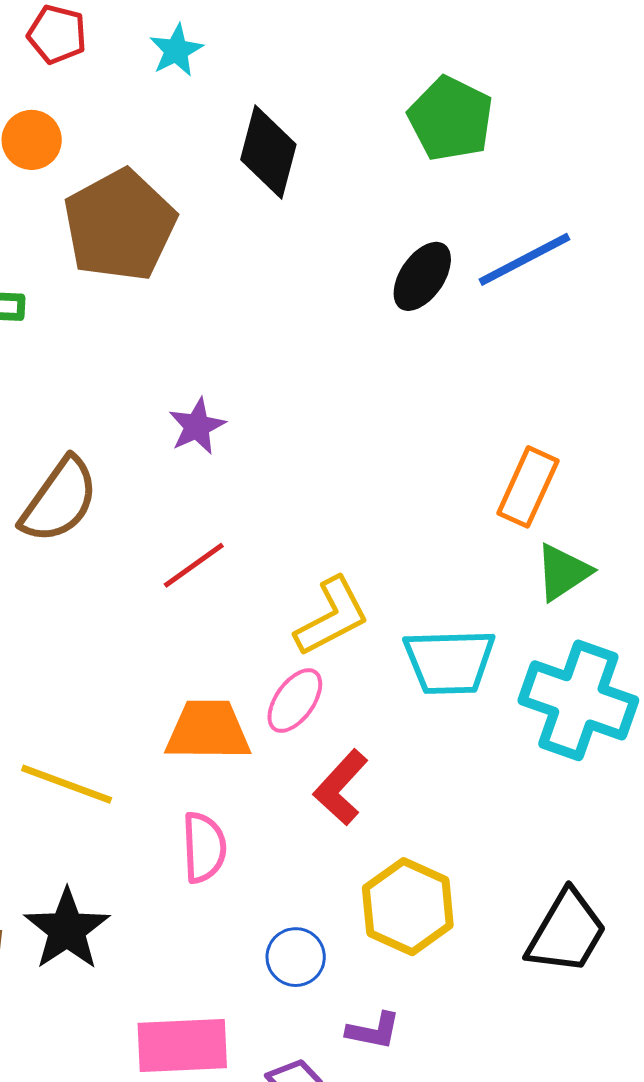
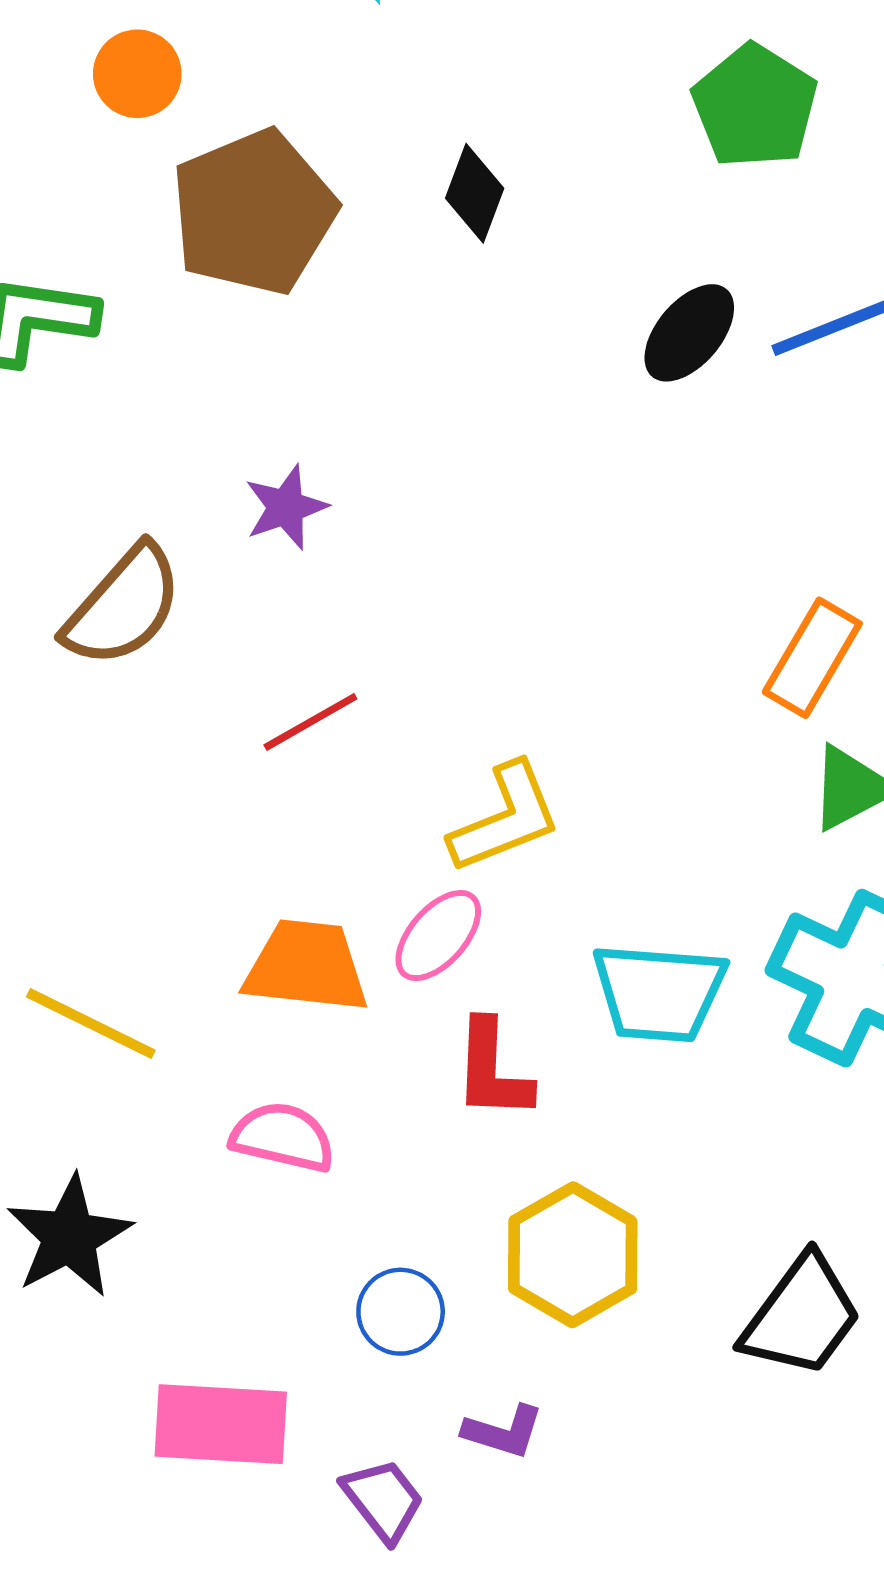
black diamond: (268, 152) -> (475, 193), moved, size x0.7
purple star: (197, 426) -> (286, 507), moved
cyan trapezoid: (449, 662) -> (659, 993), moved
red L-shape: (341, 787) -> (492, 1070), turned -46
pink semicircle: (204, 847) -> (283, 1137), turned -80

